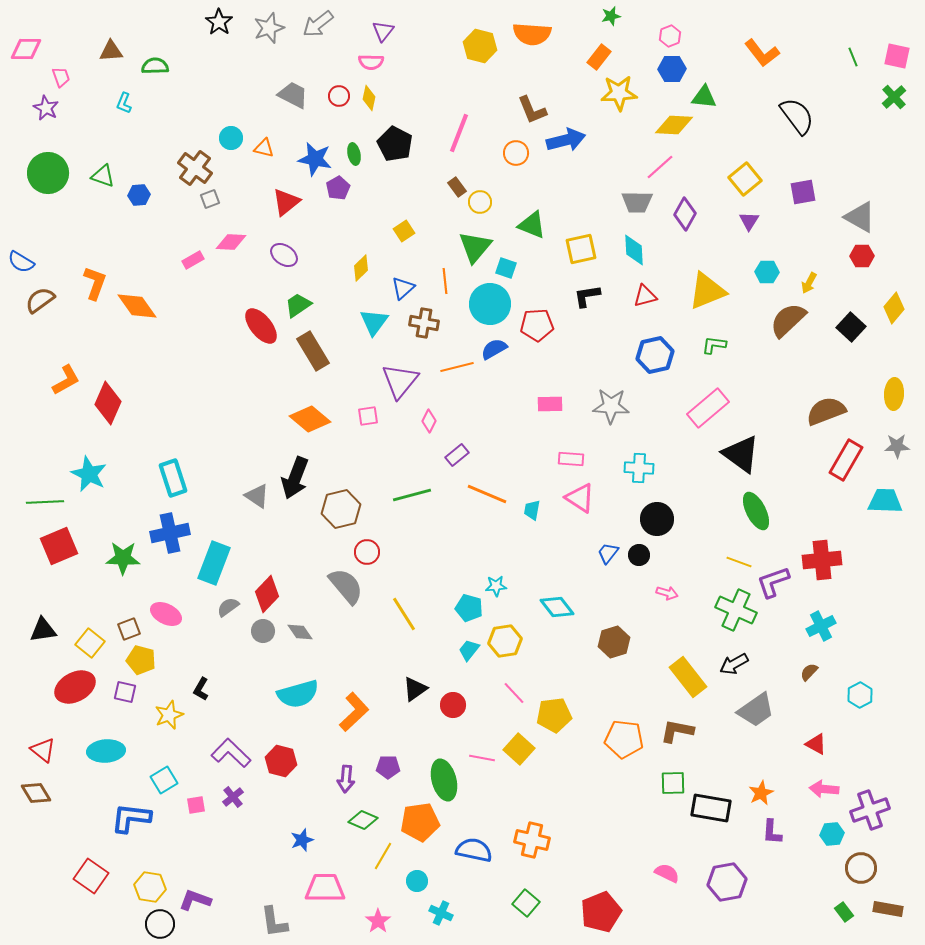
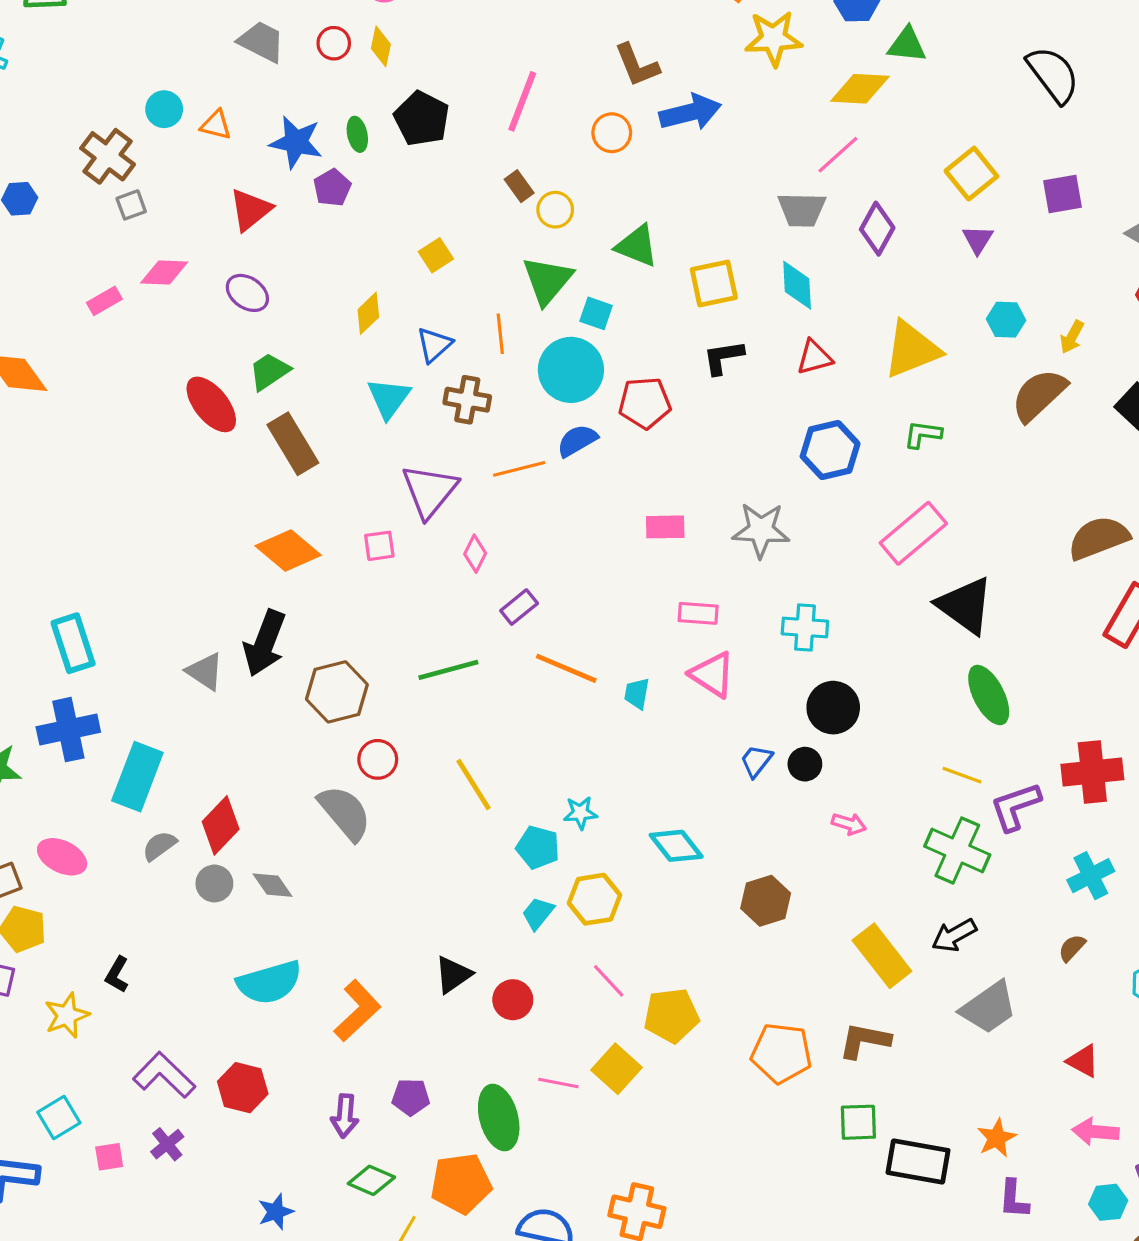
yellow line: (404, 614) -> (474, 785), moved

